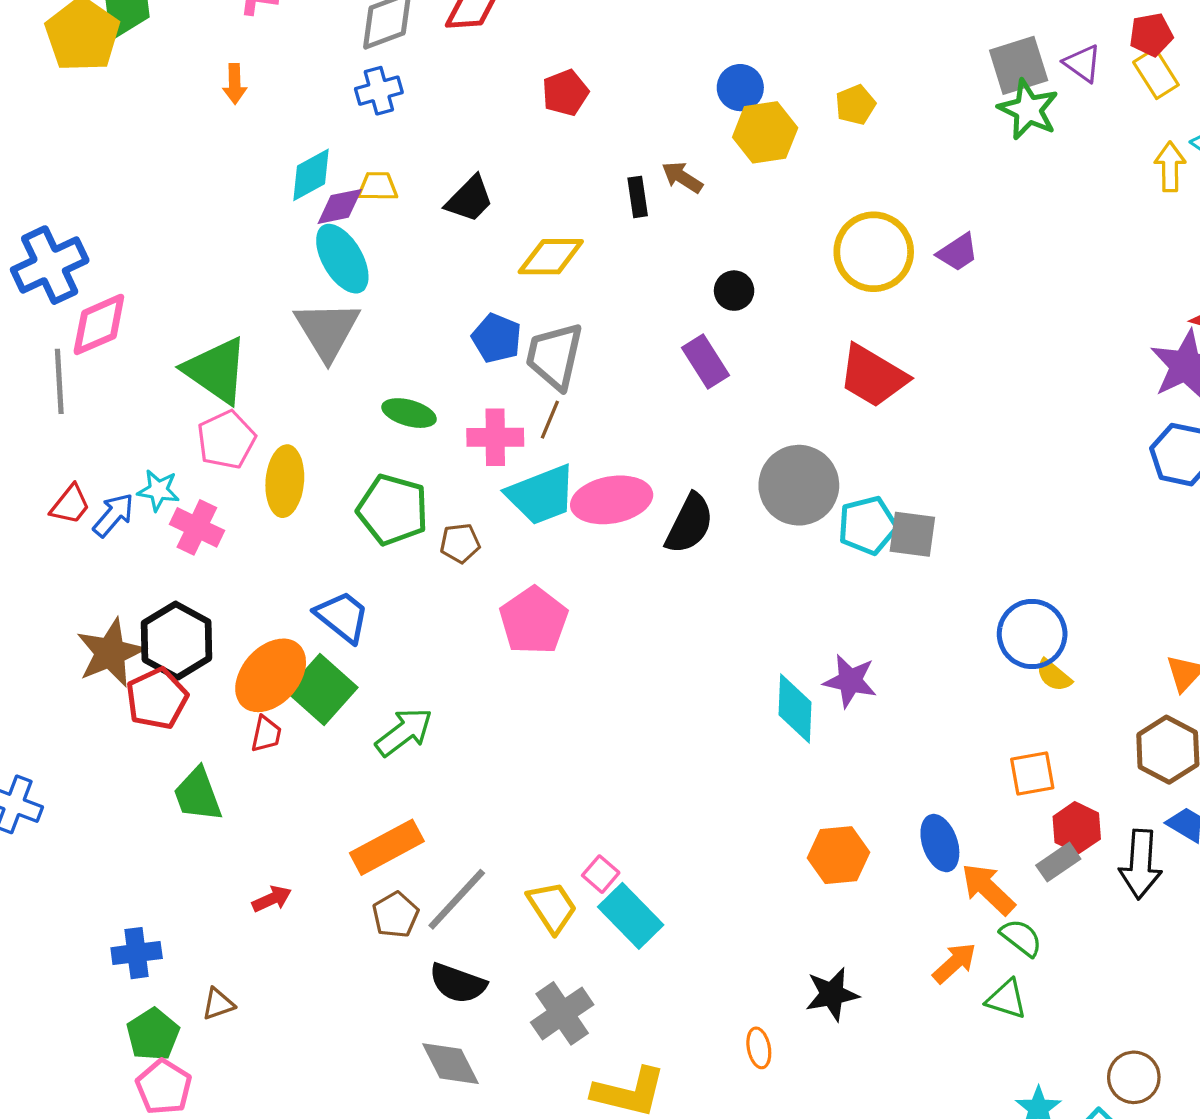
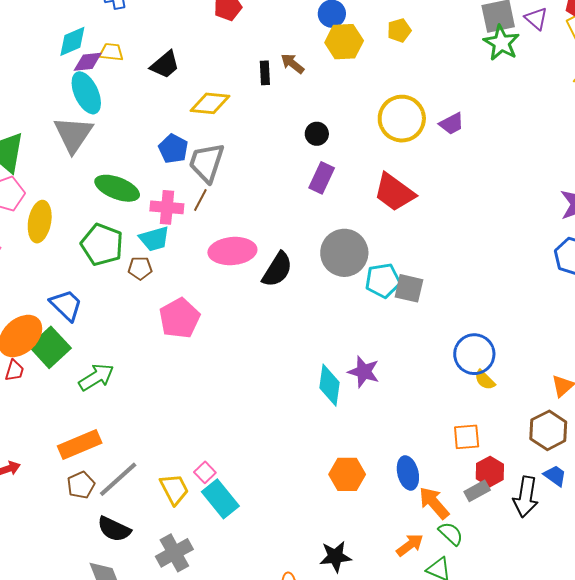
purple rectangle: (706, 361) -> (322, 178), moved, turned 52
green ellipse: (409, 413) -> (117, 188), size x1.4
cyan trapezoid: (541, 495) -> (154, 239), moved, size x0.7

